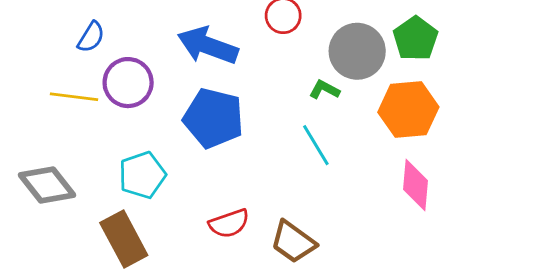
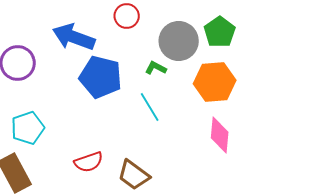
blue pentagon: (213, 118) -> (101, 77), moved

